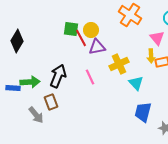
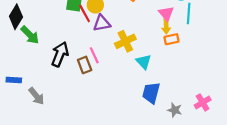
yellow arrow: (151, 56) -> (166, 26), moved
green arrow: (30, 82) -> (30, 35), moved, turned 48
blue rectangle: (13, 88) -> (14, 80), moved
brown rectangle: (51, 102) -> (85, 65), moved

